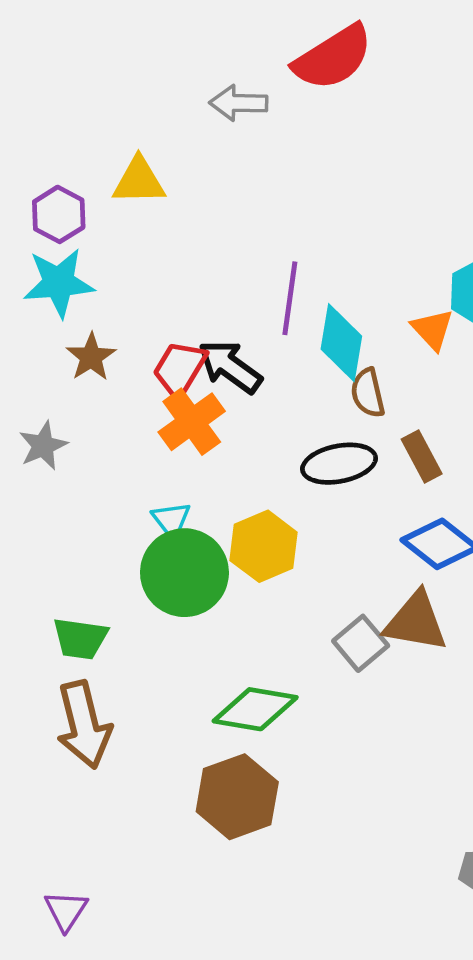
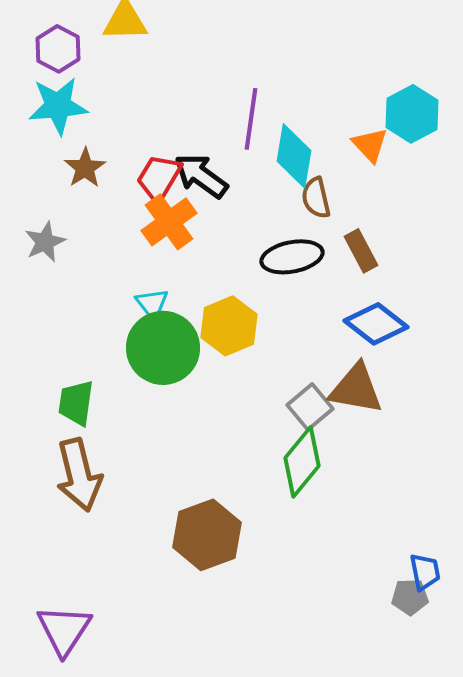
green trapezoid: (80, 639) -> (76, 403), turned 90
green diamond: (255, 709) -> (302, 462), moved, turned -60
purple triangle: (66, 910) -> (64, 630), size x1.5

